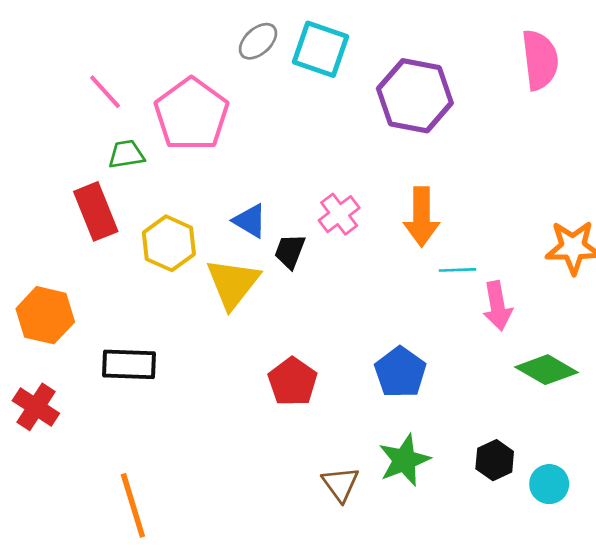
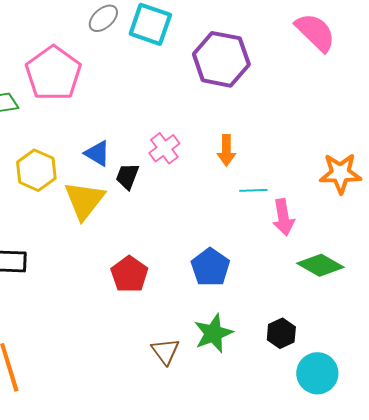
pink semicircle: (540, 60) -> (315, 32), turned -39
orange arrow: (422, 217) -> (226, 150), size x0.7
cyan circle: (549, 484) -> (317, 373), moved, size x1.4

